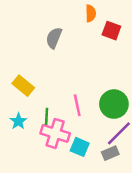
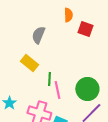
yellow rectangle: (23, 86) -> (29, 63), moved
green line: (47, 116) -> (49, 79), moved

